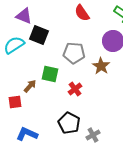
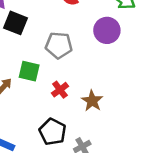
brown star: (101, 66) -> (92, 101), moved

